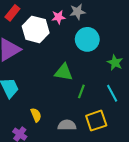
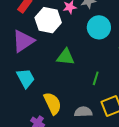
green triangle: (64, 72) -> (66, 57), moved
yellow semicircle: (36, 115) -> (53, 103), size x1.6

